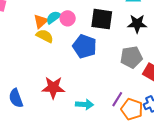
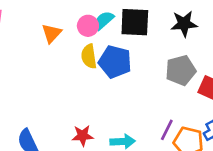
cyan semicircle: (53, 17) -> (104, 20), moved
yellow semicircle: (45, 36) -> (89, 56), moved, turned -120
red star: (53, 88) -> (83, 136), moved, size x0.7

